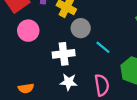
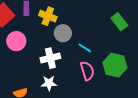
white star: (69, 82) -> (49, 83), moved
pink semicircle: (102, 85) -> (87, 71), moved

